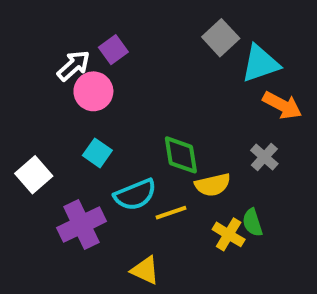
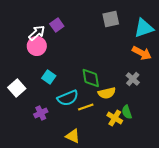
gray square: (221, 38) -> (111, 19), turned 30
cyan triangle: (260, 64) -> (144, 28), moved
pink circle: (93, 91) -> (37, 46), moved
purple cross: (81, 225) -> (41, 113), size x0.6

